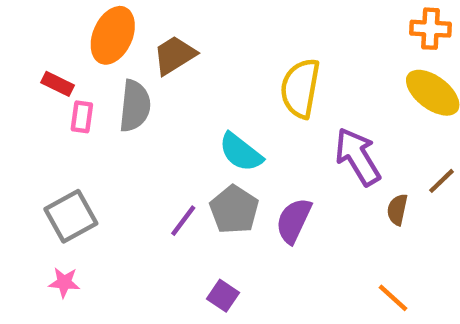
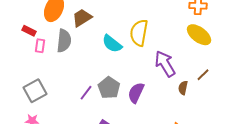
cyan semicircle: (241, 152) -> (112, 44), moved

